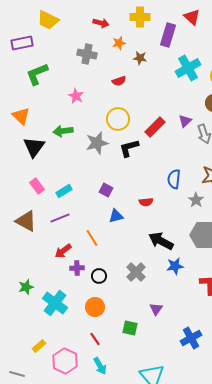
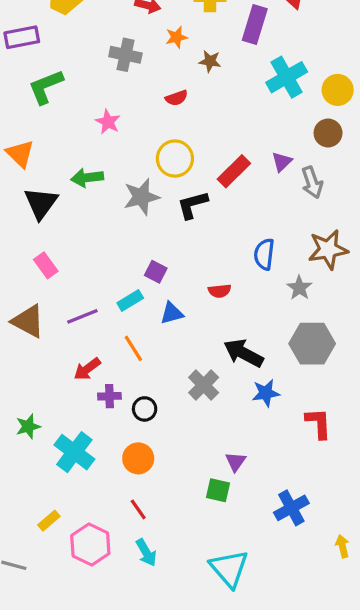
cyan rectangle: (64, 191) -> (130, 300), moved
gray cross: (136, 272) -> (204, 385), moved
green square: (130, 328) -> (218, 490), moved

